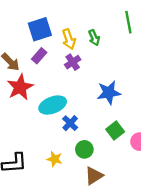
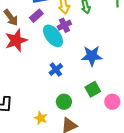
cyan ellipse: (53, 105) -> (53, 36), moved, turned 65
blue cross: (70, 123) -> (56, 69), moved
yellow star: (55, 159) -> (41, 118), moved

